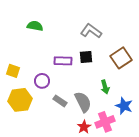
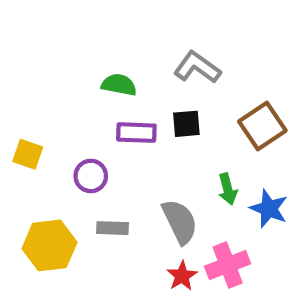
green semicircle: (35, 26) -> (119, 85), moved
yellow hexagon: (20, 100) -> (49, 245), moved
gray rectangle: (60, 101) -> (112, 228), moved, turned -32
blue star: (124, 106) -> (269, 209), moved

